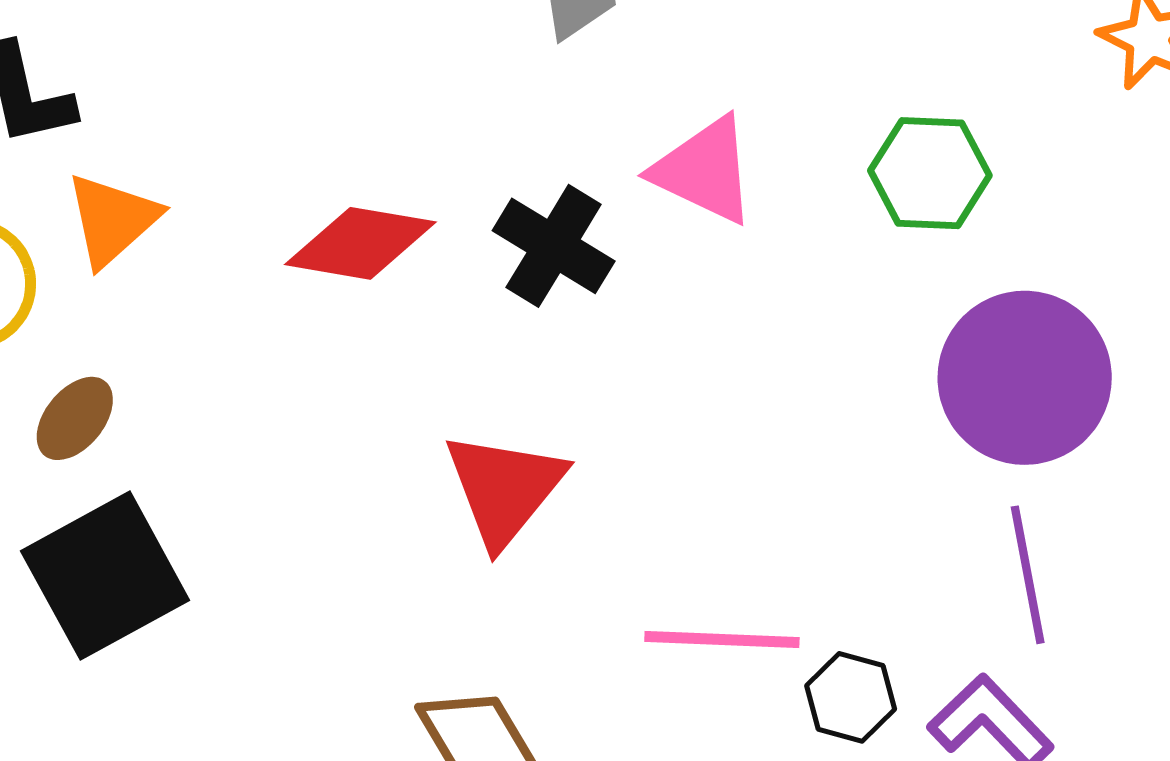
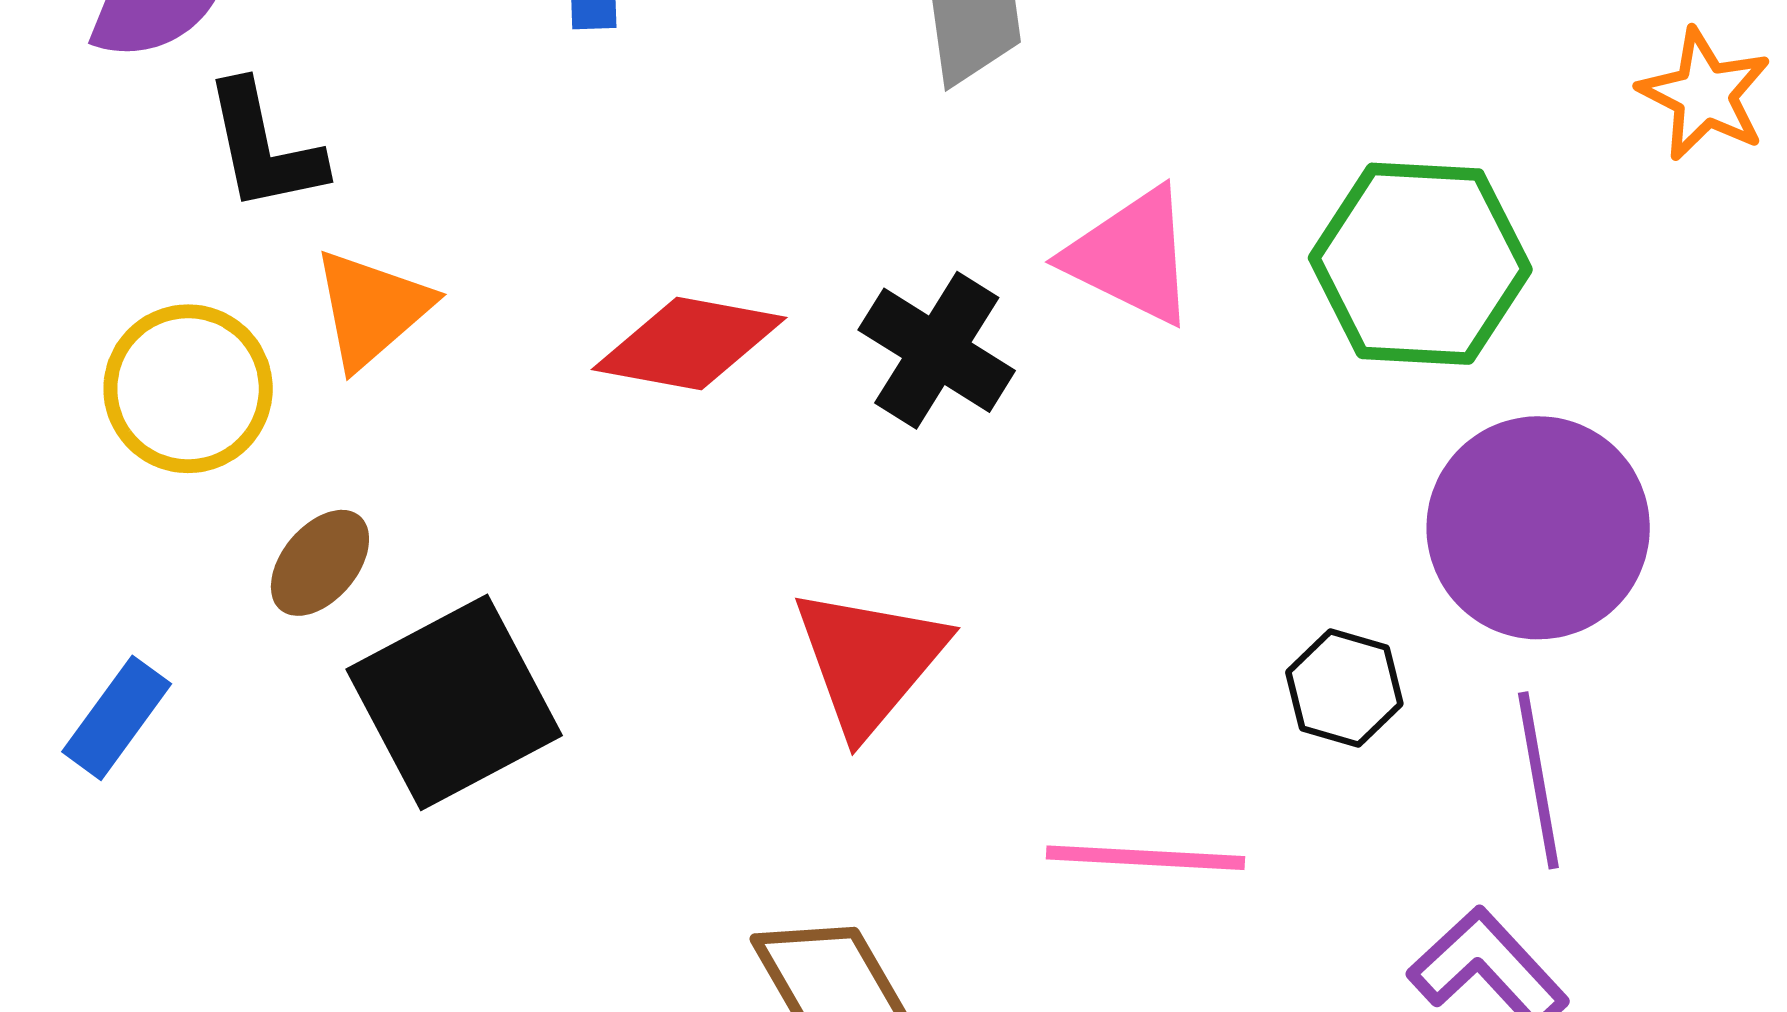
green hexagon: (930, 173) -> (1420, 264), size x1.4
black square: (105, 576) -> (454, 702), moved
black hexagon: (851, 697) -> (1344, 688), moved

